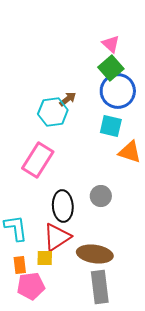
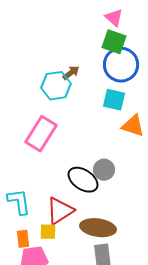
green square: (111, 68) -> (114, 42), turned -30
black ellipse: (63, 206) -> (83, 180), moved, turned -52

